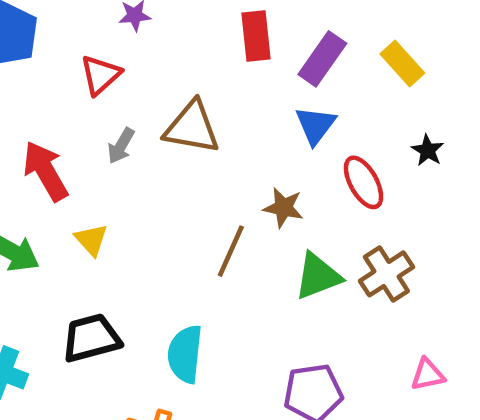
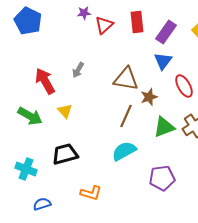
red triangle: (100, 75) -> (104, 25), moved
brown triangle: (192, 128) -> (126, 79), moved
brown star: (283, 208) -> (149, 97), turned -30
cyan semicircle: (185, 354) -> (124, 151), moved, turned 55

